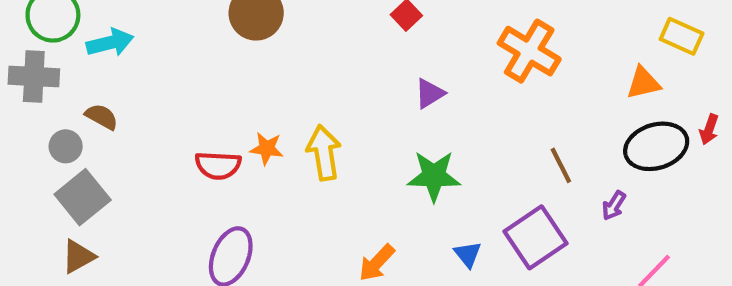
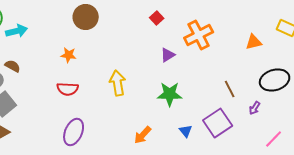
orange cross: (529, 51) -> (199, 35), moved, turned 32
orange triangle: (643, 83) -> (254, 42), moved
orange star: (267, 148) -> (69, 55), moved

